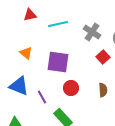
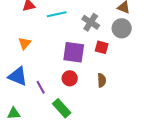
orange triangle: (26, 53) -> (25, 43), turned 32
red square: (103, 57) -> (102, 47), turned -32
purple square: (58, 62) -> (74, 52), moved

